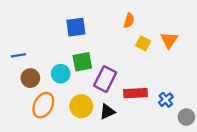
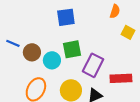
blue line: (18, 55) -> (13, 43), turned 32
brown circle: (30, 78) -> (32, 52), moved

